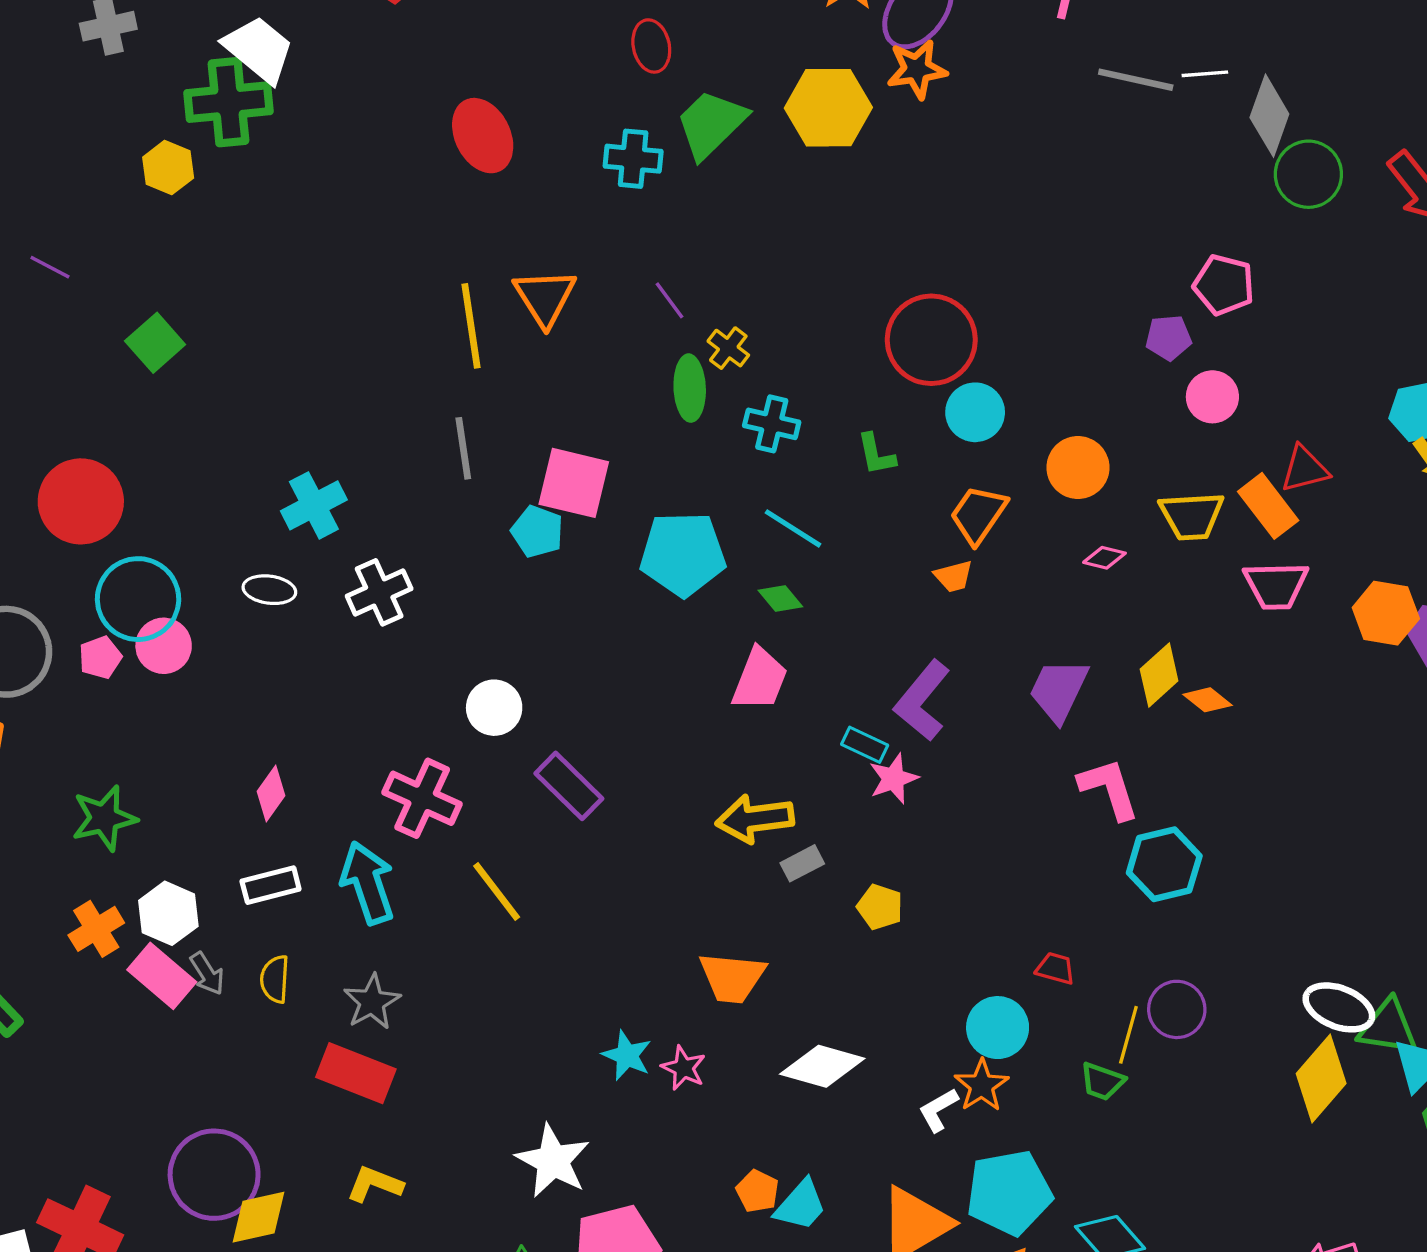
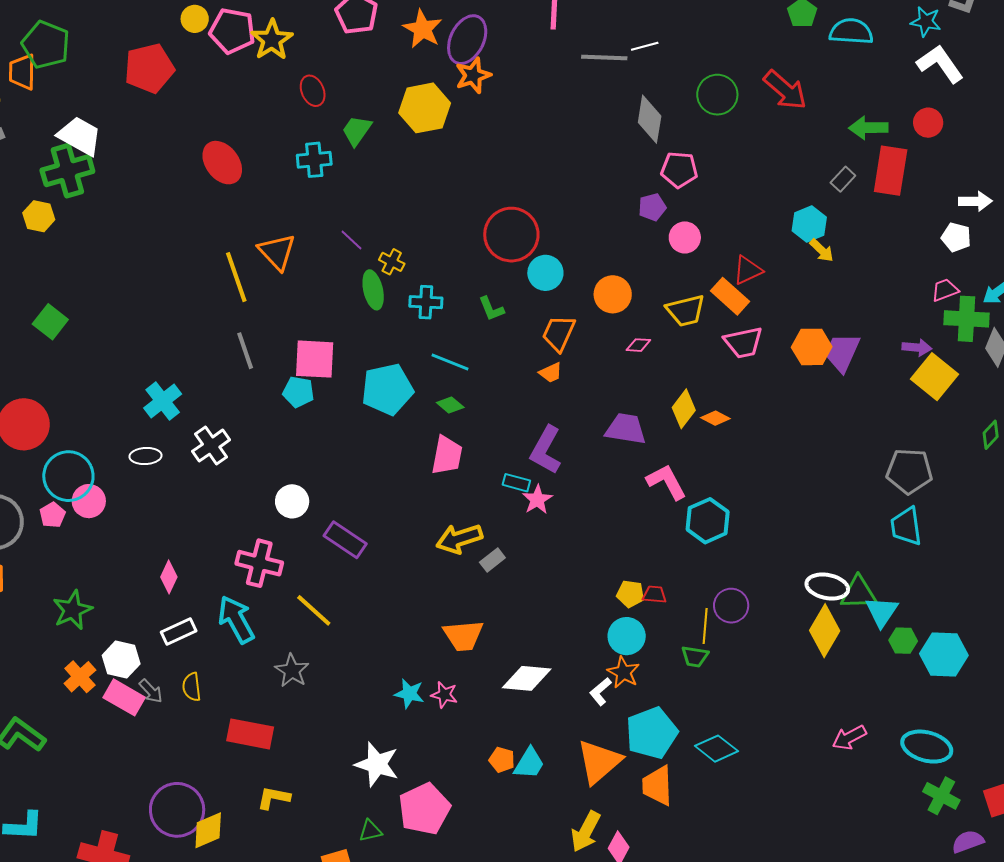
gray diamond: (1269, 116) -> (650, 119), moved
green trapezoid: (711, 124) -> (357, 131), size x0.7
purple trapezoid: (1059, 690) -> (626, 429), turned 84
yellow pentagon: (880, 907) -> (630, 594), moved
gray star: (372, 1002) -> (292, 671), moved

